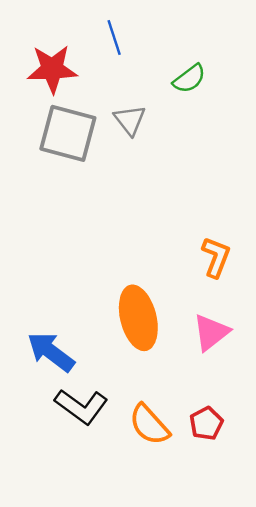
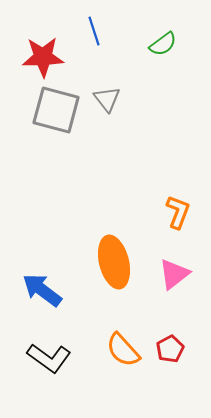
green semicircle: (189, 79) -> (163, 44), moved
black L-shape: (81, 406) -> (49, 358), moved

